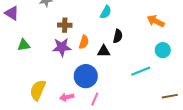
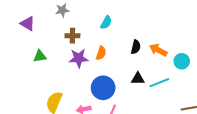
cyan semicircle: (106, 12) -> (106, 22), moved
orange arrow: (156, 21) -> (158, 50), moved
brown cross: (65, 25) -> (72, 36), moved
black triangle: (104, 51) -> (138, 79), moved

